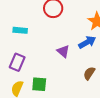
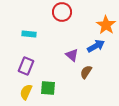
brown semicircle: (89, 73) -> (86, 72), moved

